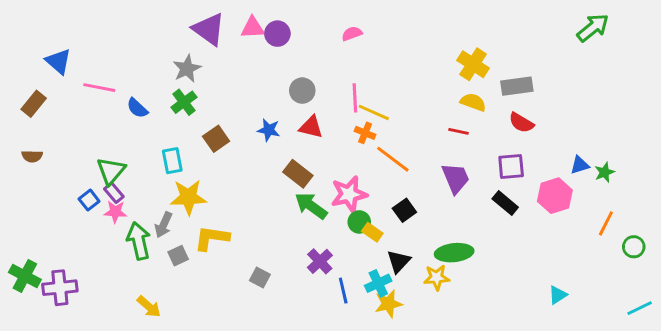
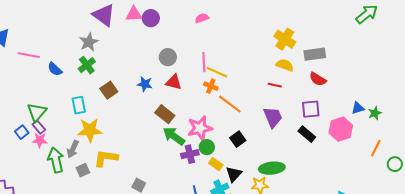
yellow rectangle: (372, 232) -> (216, 164), moved
purple cross: (320, 261) -> (190, 154), moved, turned 30

